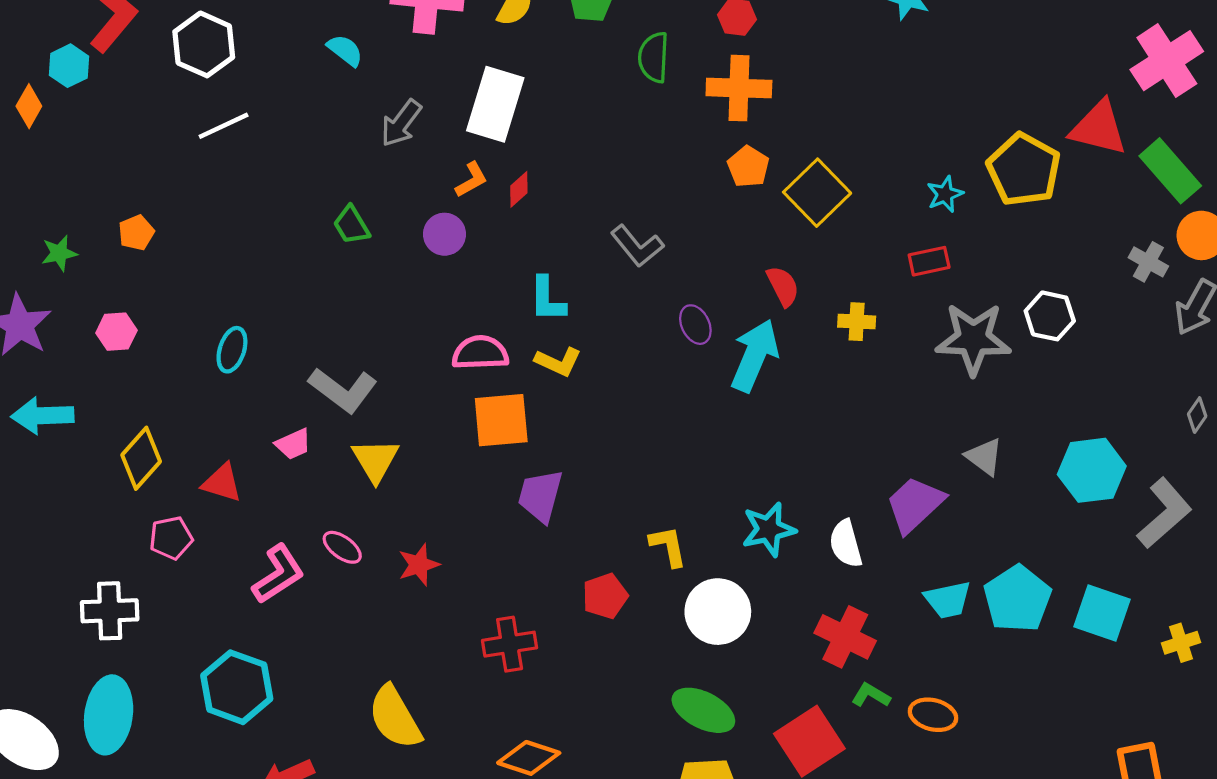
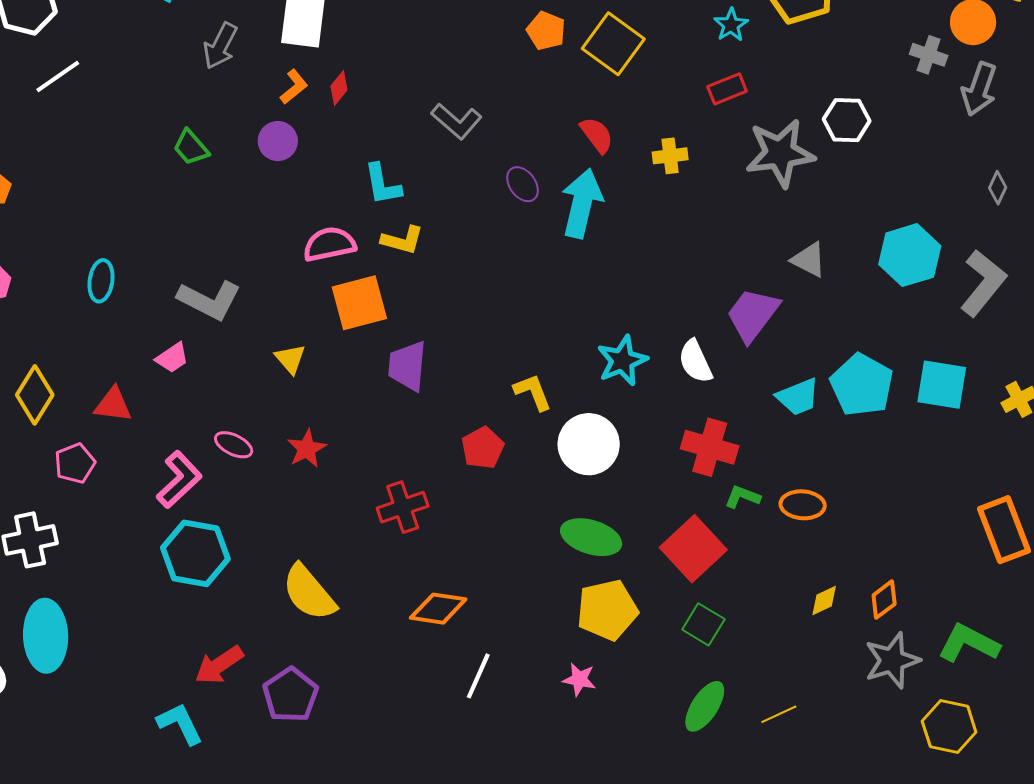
yellow triangle: (375, 460) -> (290, 359), moved, size x0.7
cyan hexagon: (237, 687) -> (195, 553), moved

